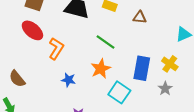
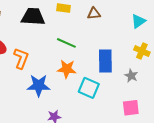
yellow cross: (170, 64) -> (142, 51), moved
orange star: (101, 69) -> (67, 69), turned -30
blue star: (69, 80) -> (39, 85), size x1.6

